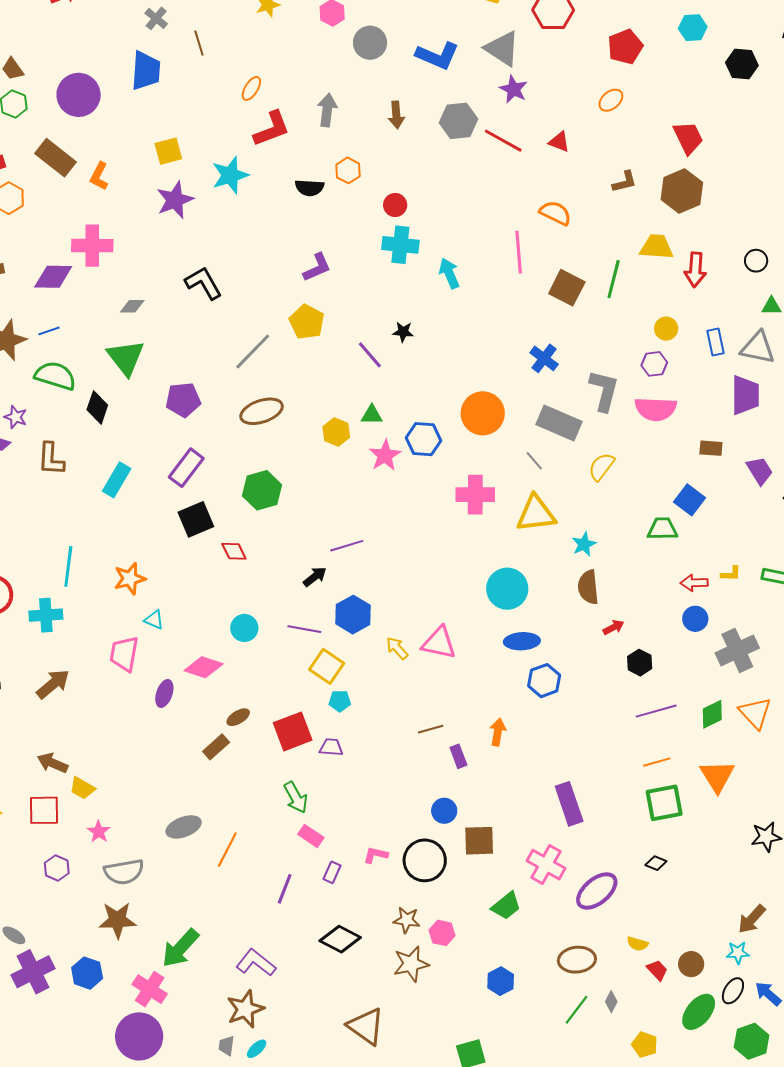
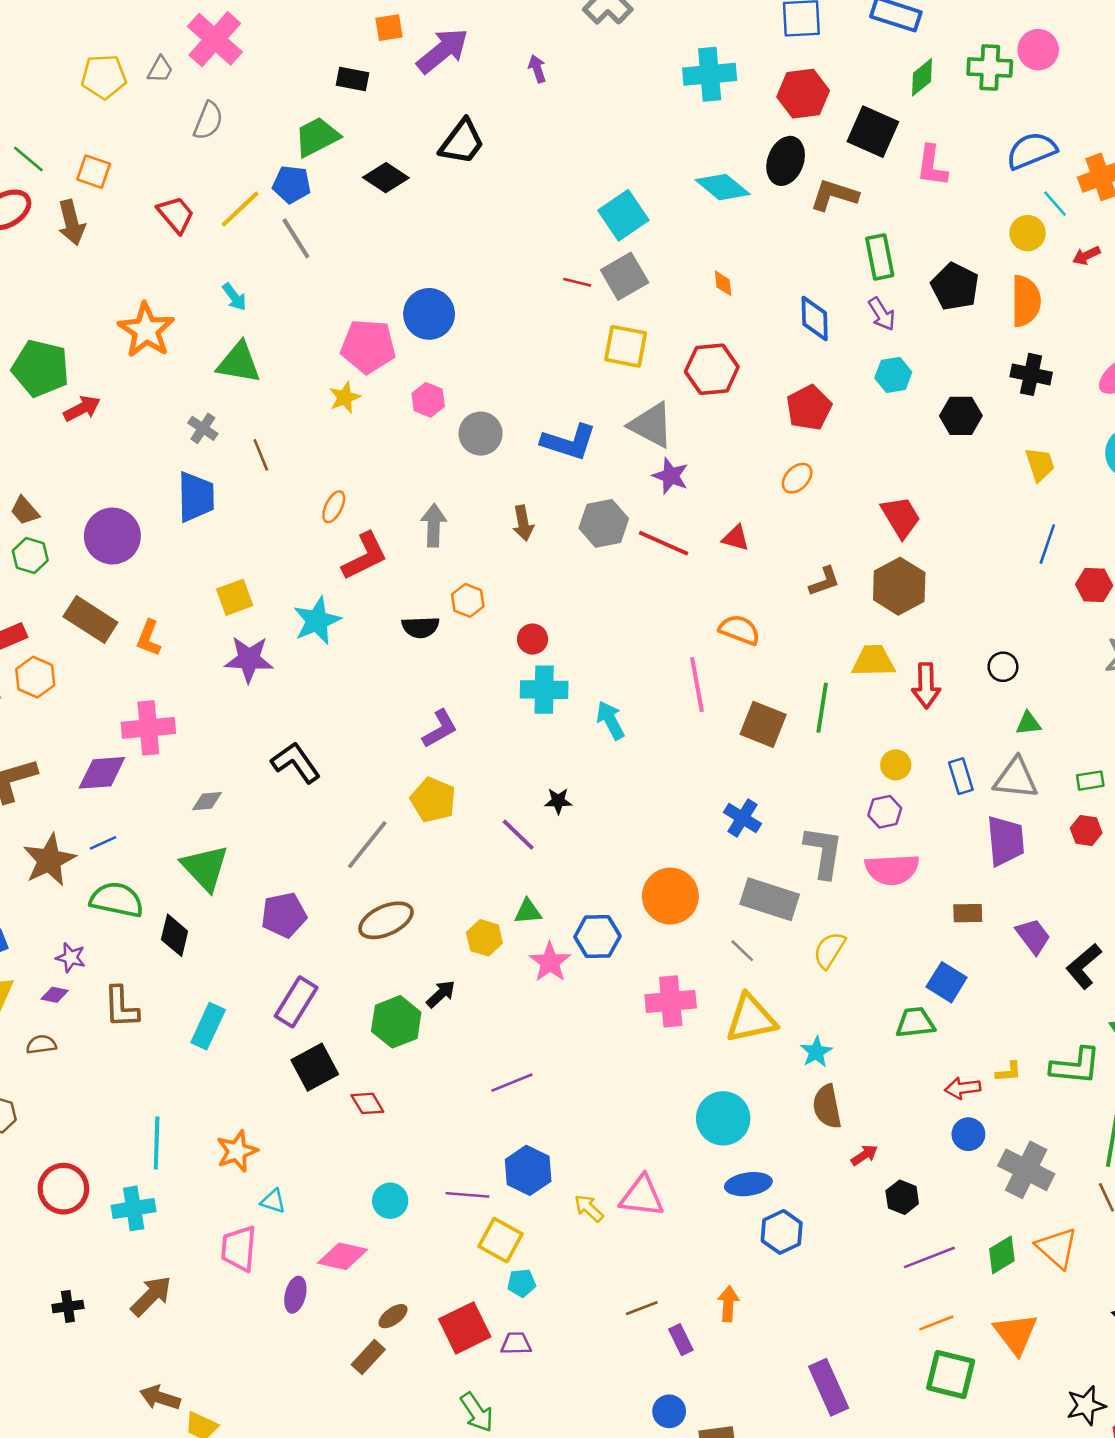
purple star: (175, 200) -> (249, 659), turned 30
black arrow: (315, 577) -> (441, 994), moved
gray cross: (737, 650) -> (1026, 1170), turned -33
green square: (664, 803) -> (951, 1374), turned 30

